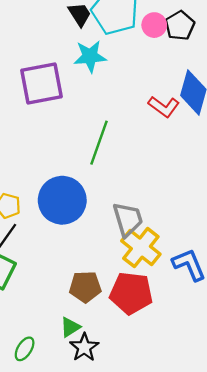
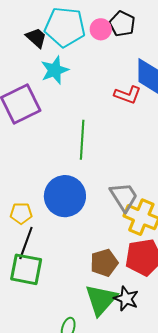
green triangle: (70, 327) -> (101, 300), size x1.8
black star: (84, 347) -> (126, 299), moved

